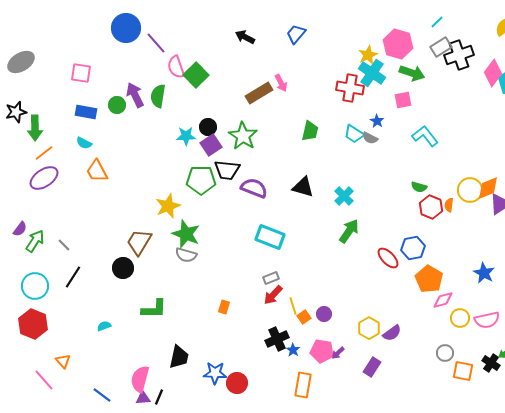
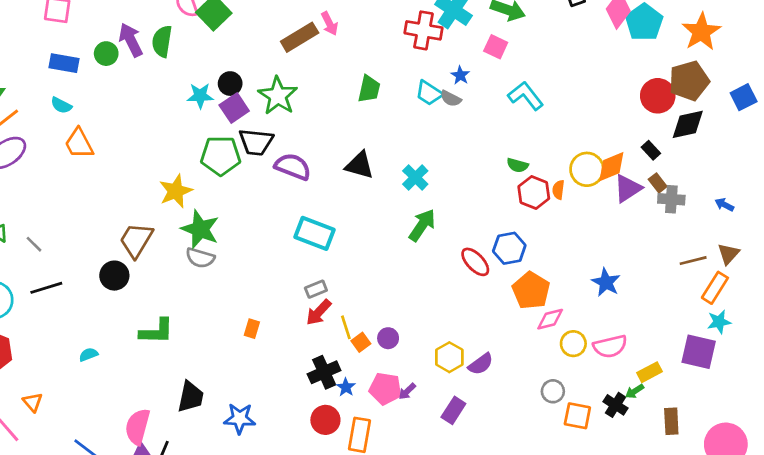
pink square: (403, 100) -> (496, 47), turned 36
black line: (73, 277) -> (46, 288), turned 40
red circle: (237, 383) -> (325, 420), moved

